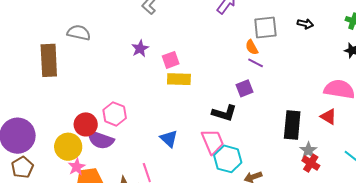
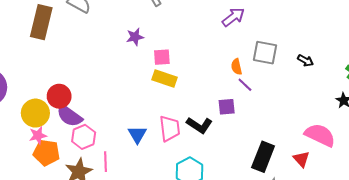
orange semicircle: (252, 47) -> (237, 67), moved
pink hexagon: (115, 114) -> (84, 137), moved
pink trapezoid: (213, 142) -> (170, 128), moved

